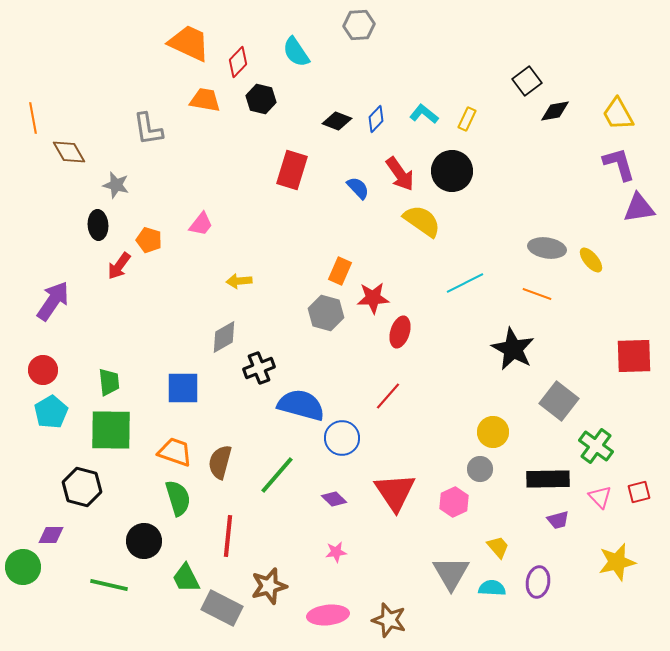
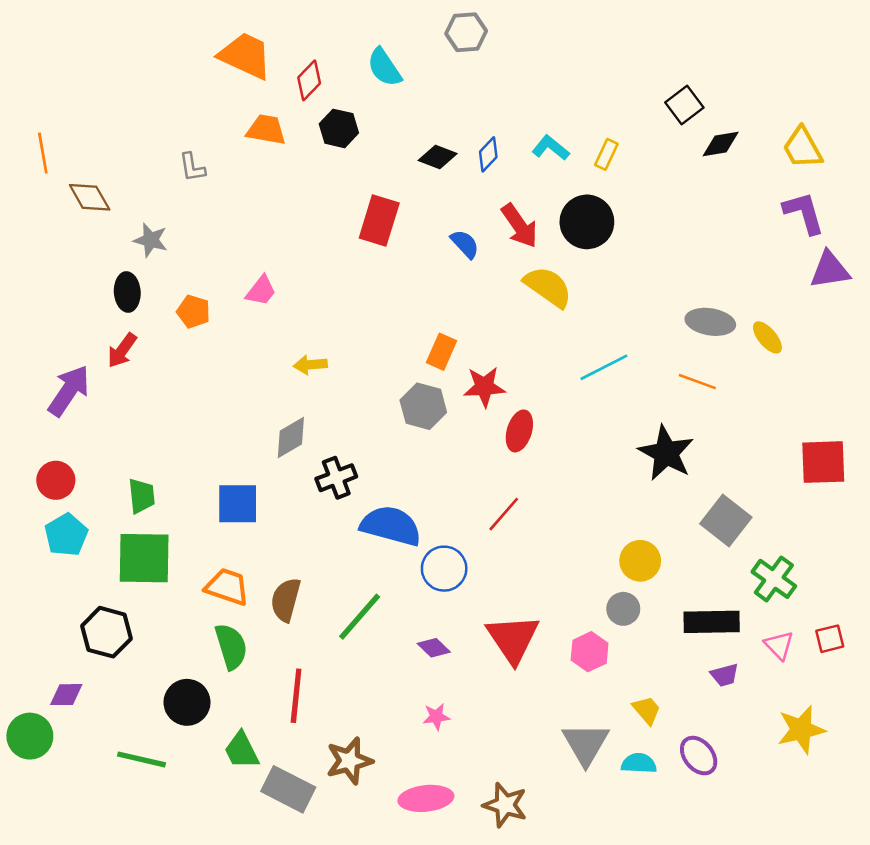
gray L-shape: (148, 129) -> (192, 167), size x0.7
red arrow: (119, 266) -> (122, 350), moved
purple ellipse: (538, 582) -> (699, 756), turned -48

